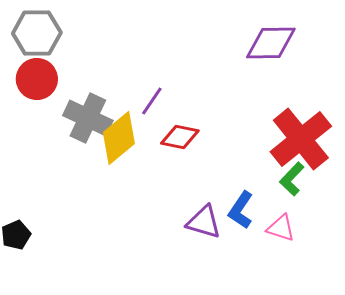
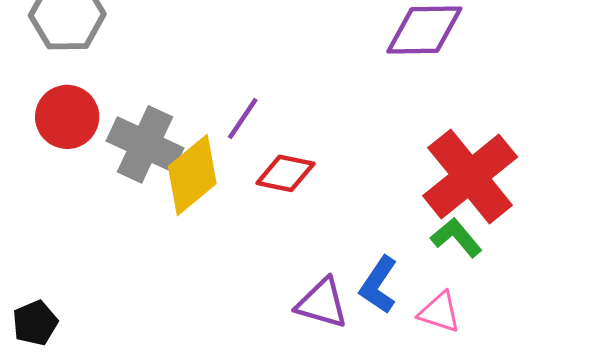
red circle: (37, 79) -> (67, 117), moved
green L-shape: (292, 179) -> (456, 238), turned 96

